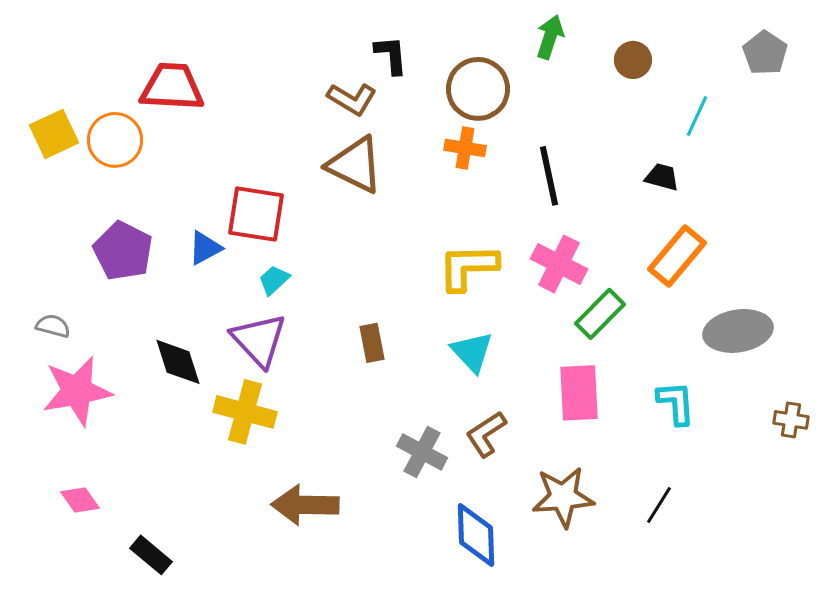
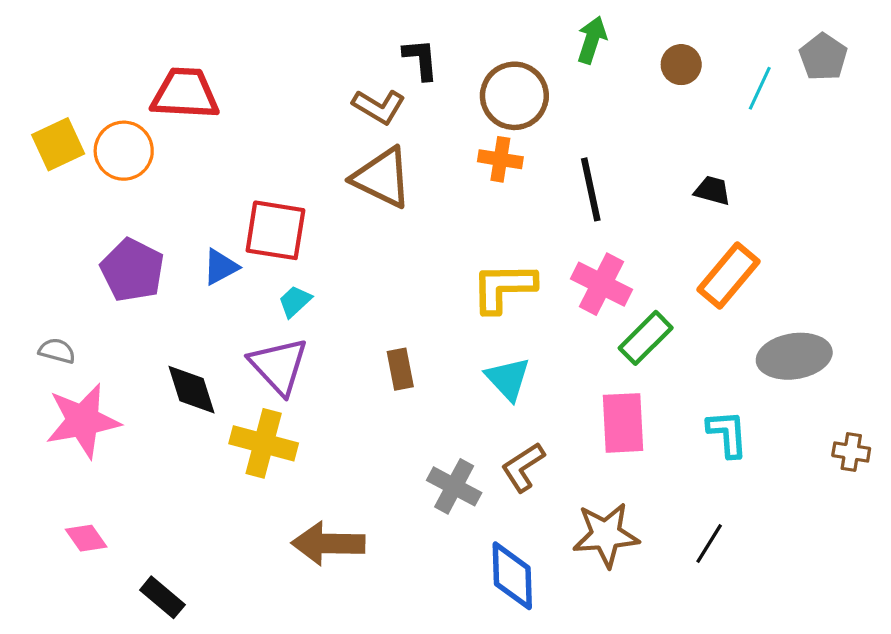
cyan line: (697, 116) -> (760, 88), moved

